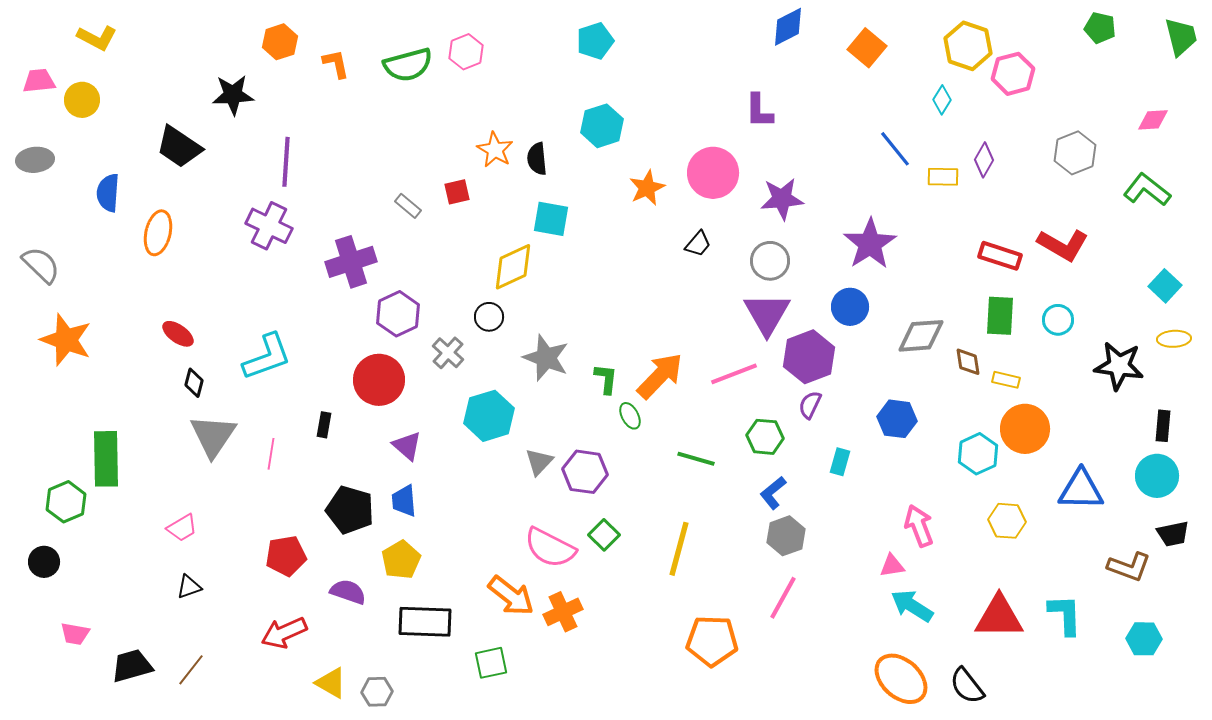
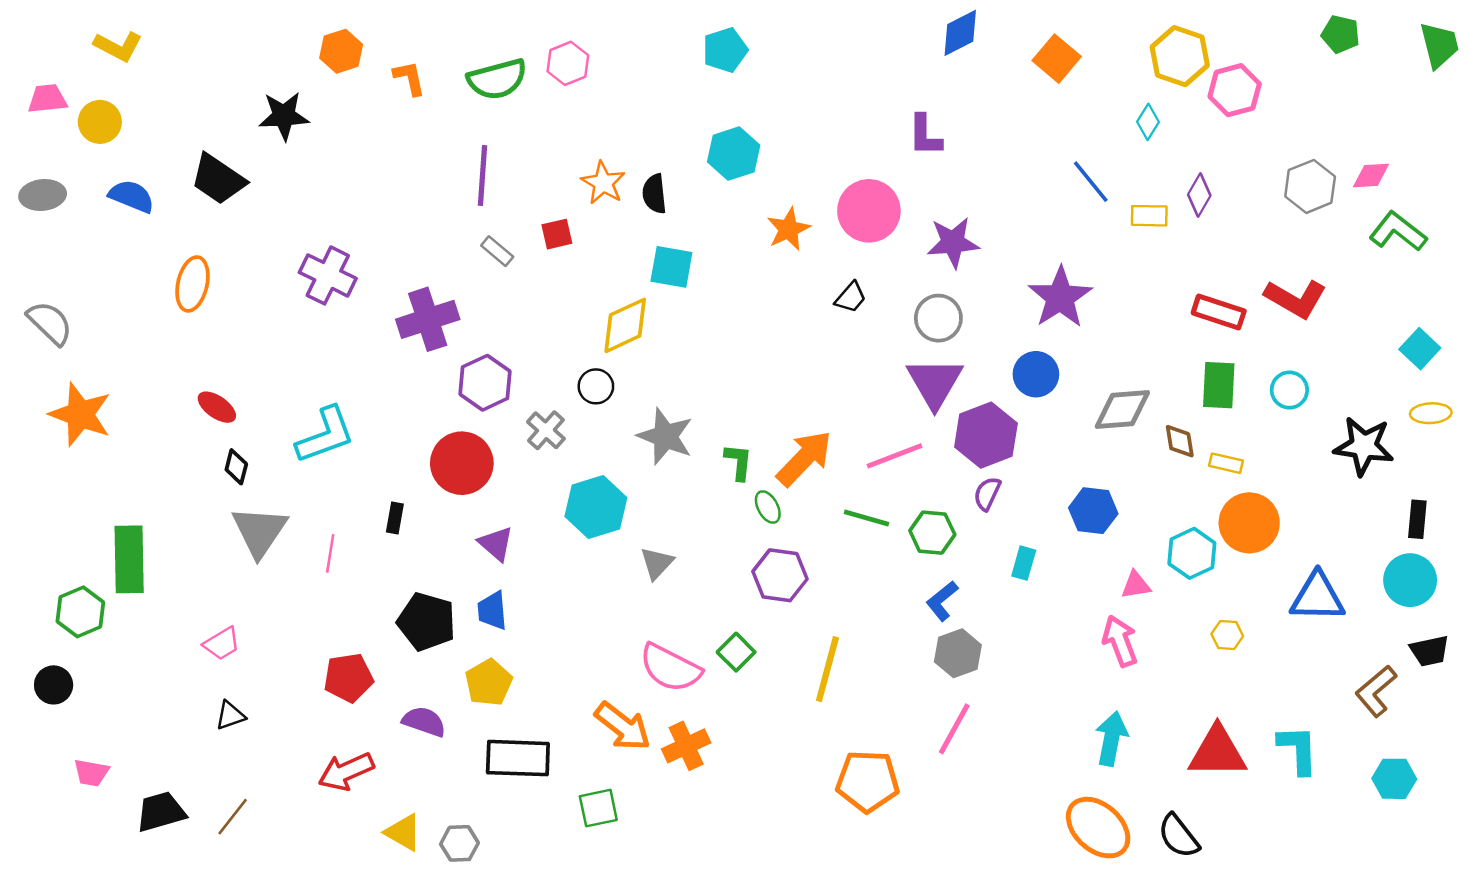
pink diamond: (1153, 120) -> (1371, 176), moved
purple line: (286, 162) -> (483, 176), moved
blue semicircle: (108, 193) -> (132, 196), moved, turned 108
green line: (696, 459) -> (866, 518), moved
purple hexagon: (585, 472) -> (780, 575), moved
yellow hexagon: (1007, 521) -> (1227, 635), size x0.7
pink triangle: (892, 566) -> (1136, 585), moved
brown L-shape: (1129, 567) -> (1376, 691), turned 120
cyan arrow: (912, 606) -> (1111, 739), turned 69

